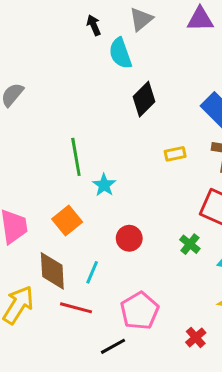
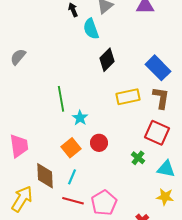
yellow rectangle: (175, 154) -> (128, 97), size x1.6
orange square: (67, 220) -> (71, 148), moved
red circle: (129, 238) -> (99, 143), moved
red line: (76, 308) -> (73, 201), moved

